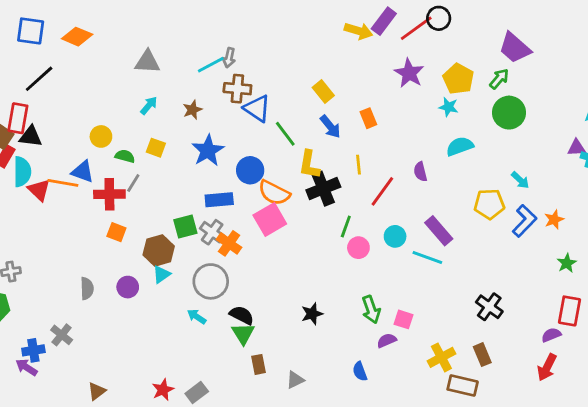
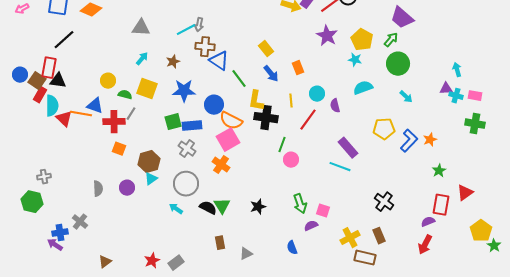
yellow square: (156, 148) -> (147, 89), size x1.5
blue star: (208, 151) -> (184, 91), turned 30
cyan arrow: (520, 180) -> (406, 97), moved
black cross: (323, 189) -> (266, 118), turned 30
green square: (185, 227) -> (173, 122), moved
cyan circle: (395, 236) -> (317, 94), moved
orange cross: (229, 243) -> (221, 165), moved
green triangle: (243, 333) -> (222, 206), moved

